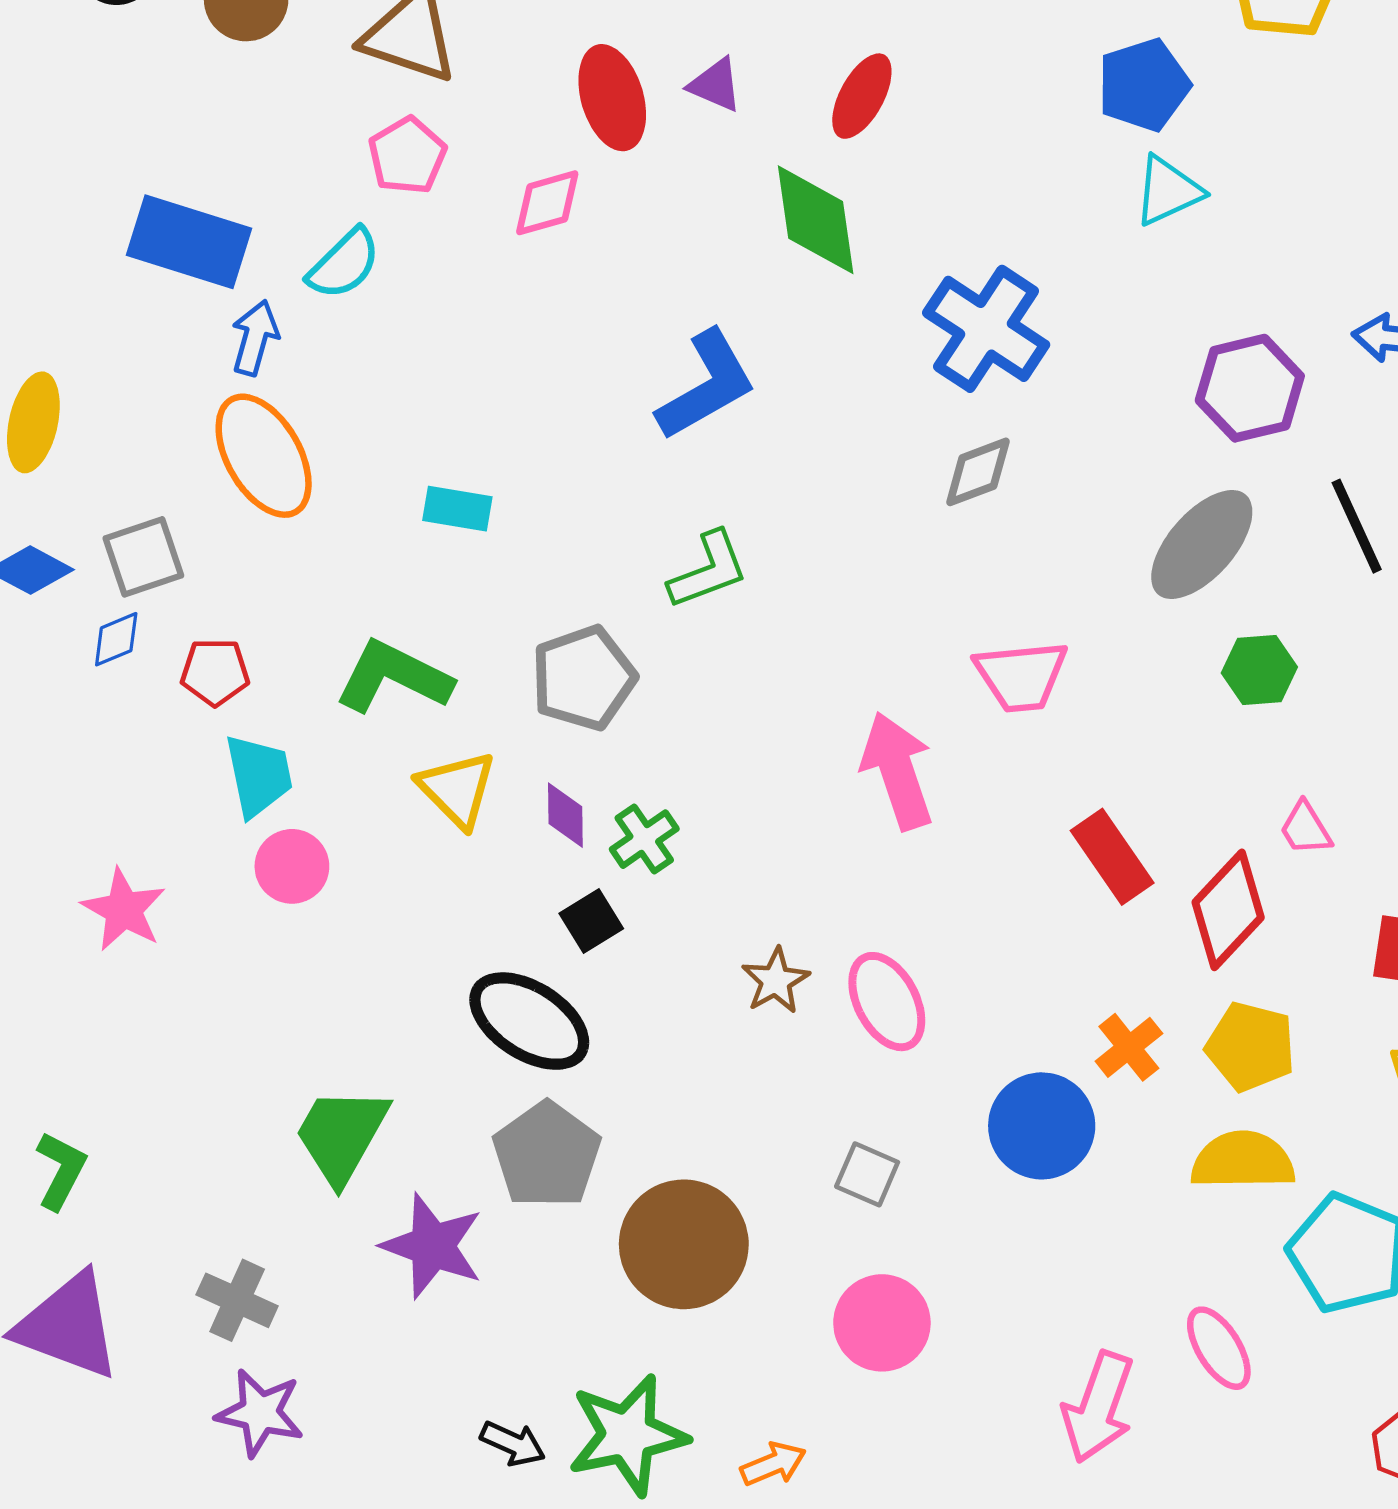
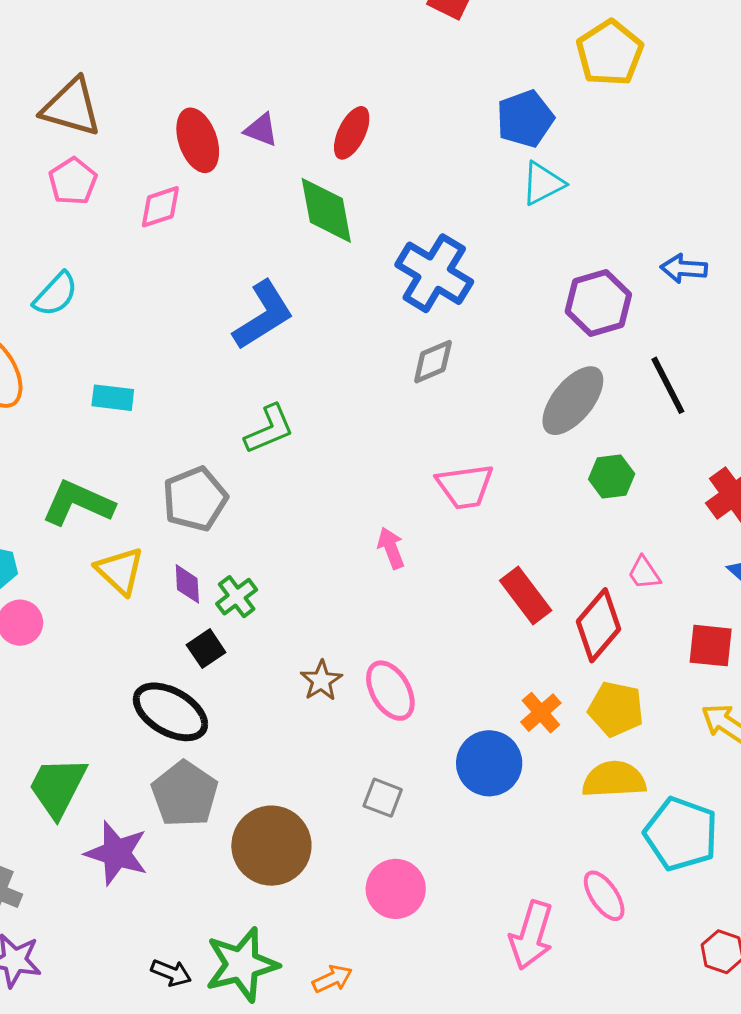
cyan semicircle: (344, 264) -> (56, 294), moved
pink arrow: (897, 771) -> (391, 548), size x0.6

